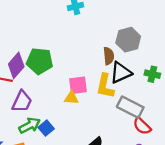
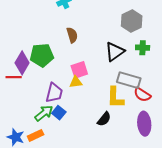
gray hexagon: (128, 40) -> (132, 21), moved
brown semicircle: (109, 56) -> (72, 35), moved
yellow L-shape: (105, 86) -> (115, 98), moved
purple trapezoid: (22, 101) -> (54, 93), moved

